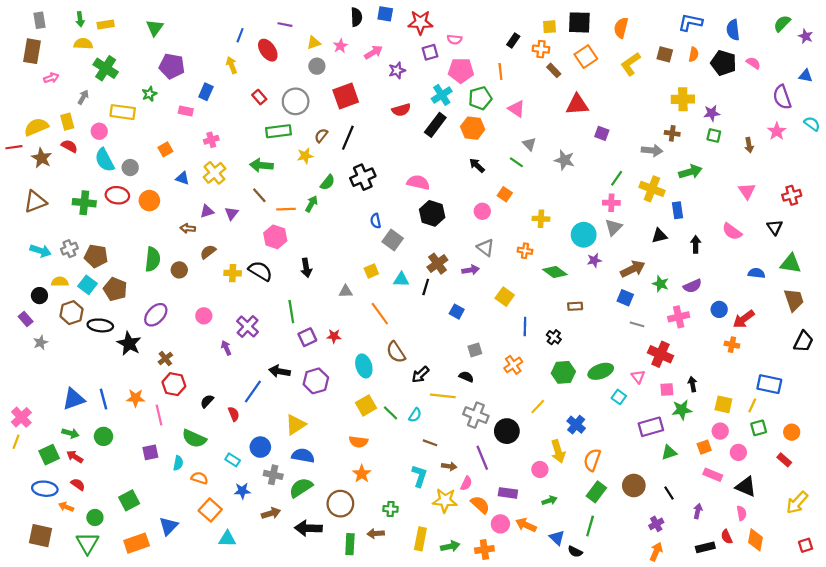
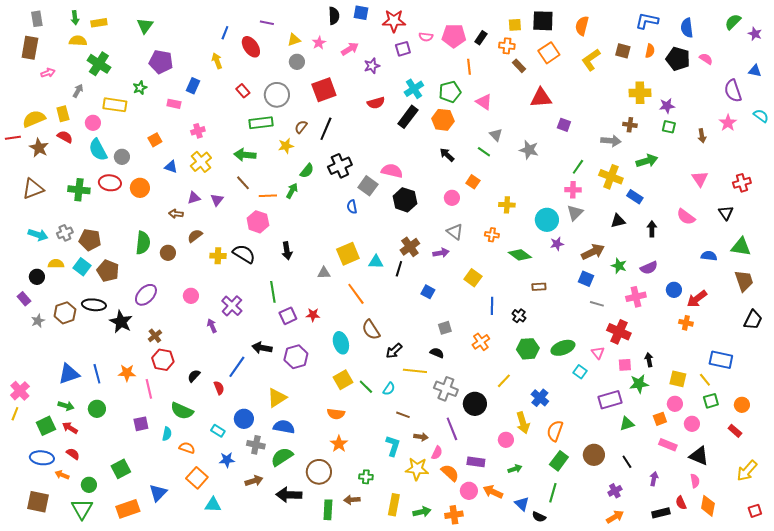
pink pentagon: (461, 70) -> (454, 36), moved
blue rectangle: (678, 210) -> (635, 197), turned -49
gray square: (393, 240) -> (368, 186), moved
yellow square: (371, 271) -> (348, 254), size x1.6
brown hexagon: (71, 313) -> (65, 313), moved
yellow line: (752, 405) -> (705, 380), turned -64
orange arrow: (656, 552) -> (615, 517), turned 36

